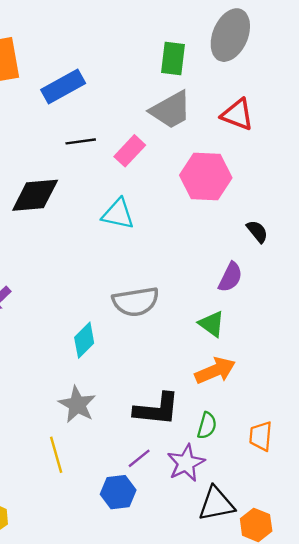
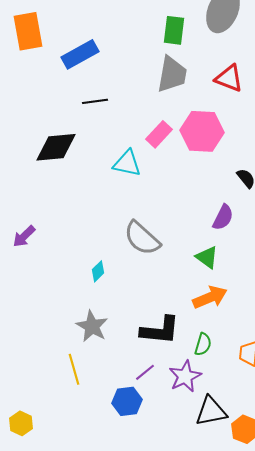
gray trapezoid: (171, 110) -> (172, 74), turned -51
pink rectangle: (130, 151) -> (159, 134), moved
gray semicircle: (136, 302) -> (142, 238), turned 51
cyan diamond: (84, 340) -> (98, 271), size x0.7

